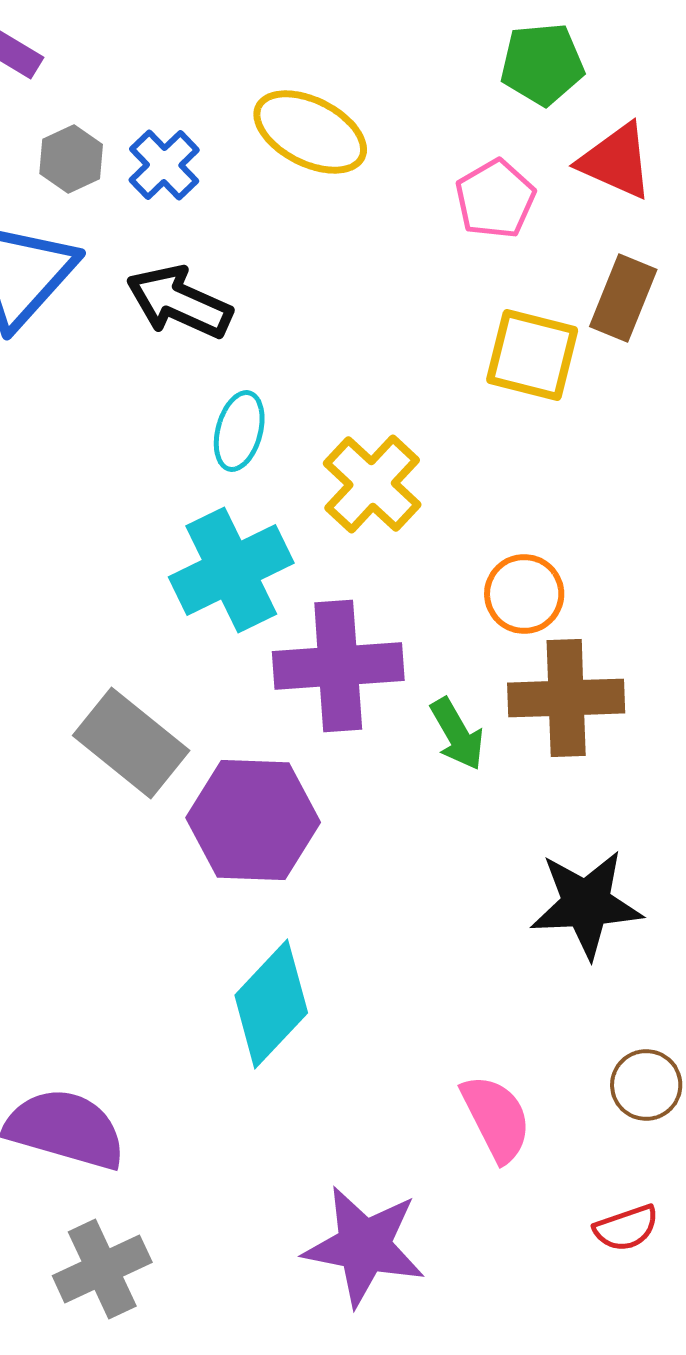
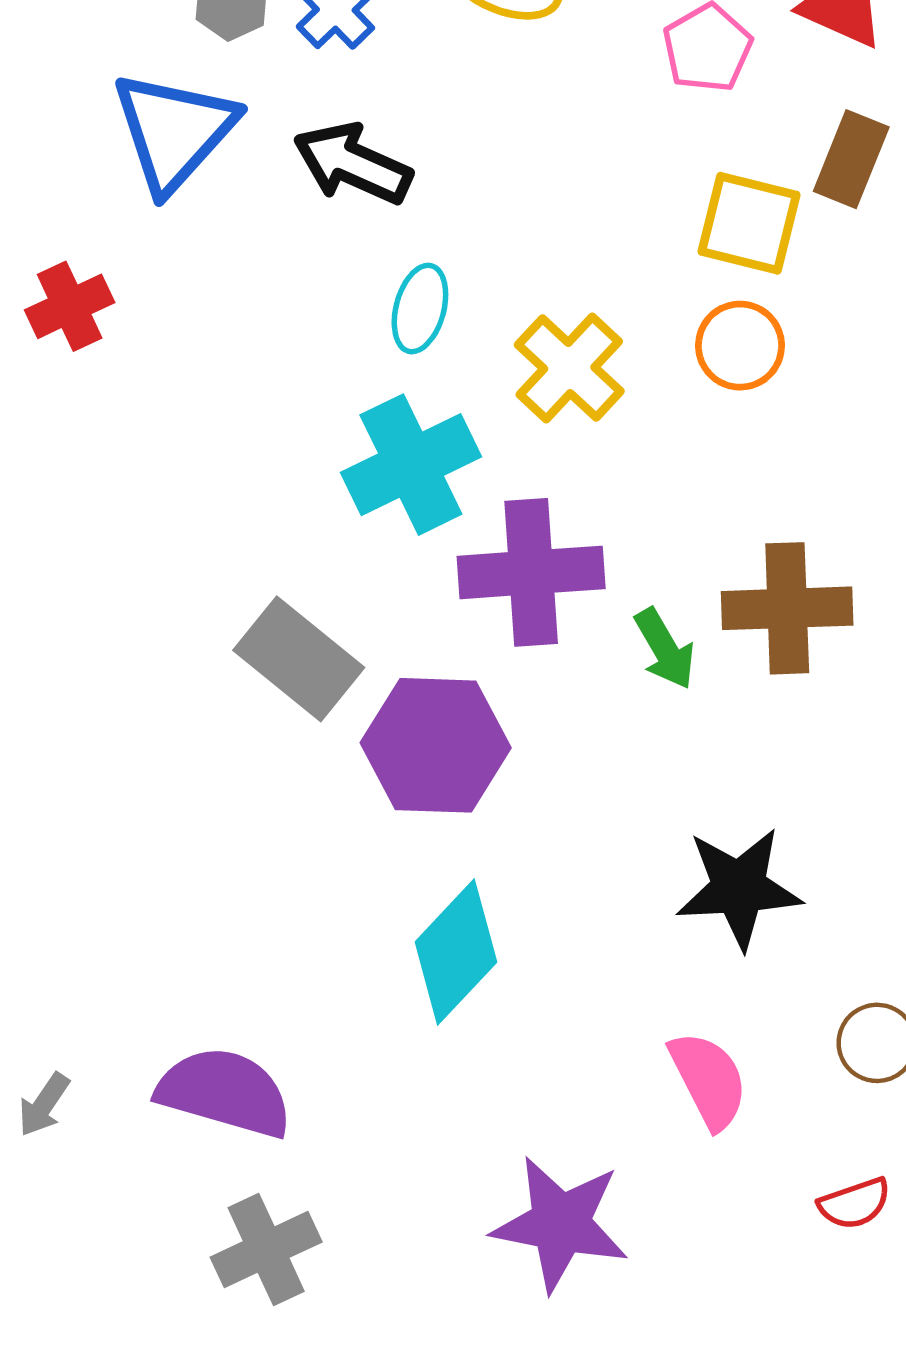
orange circle: (524, 594) -> (740, 346), moved
black star: (586, 904) -> (739, 888), moved

